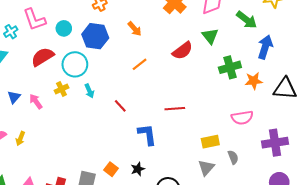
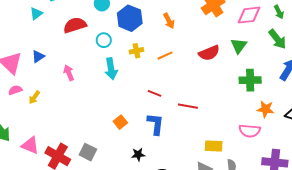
cyan circle: (75, 64) -> (104, 40), size x0.6
orange star: (254, 81) -> (266, 109), moved
yellow cross: (62, 89) -> (136, 51), moved
cyan arrow: (89, 91) -> (111, 69), size x1.5
pink arrow: (36, 101) -> (69, 73), moved
red line: (120, 106) -> (155, 93), moved, turned -40
orange square: (111, 169) -> (120, 122), moved

